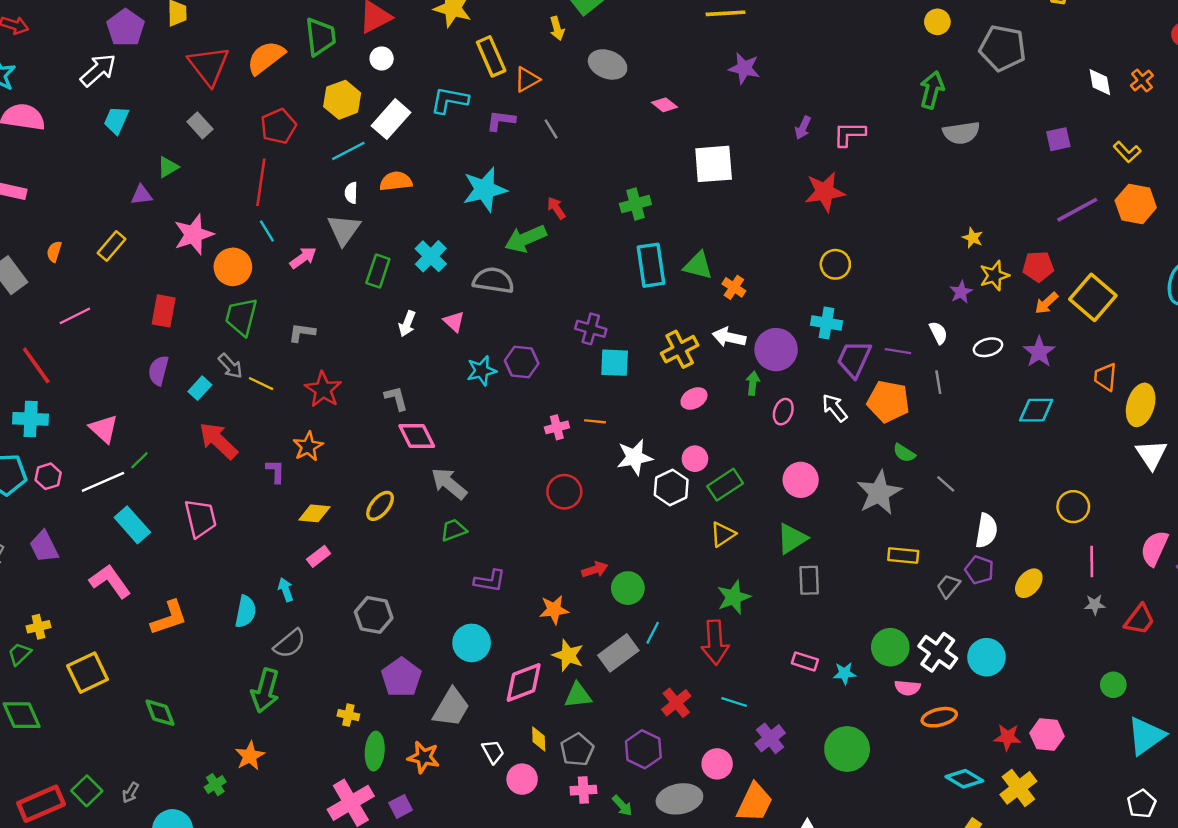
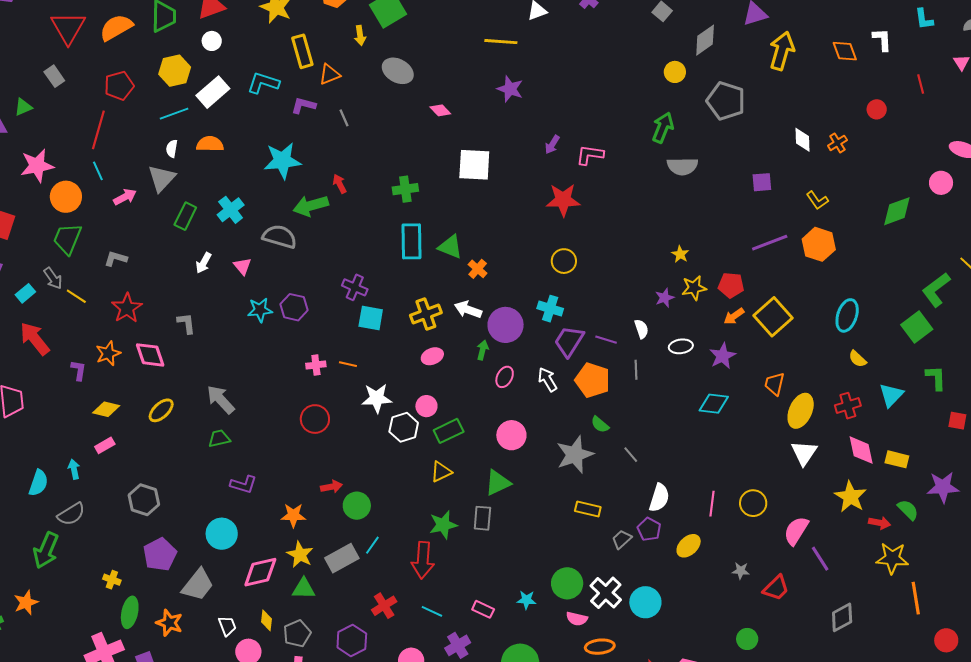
pink diamond: (417, 436) -> (150, 355), moved
yellow circle: (1073, 507) -> (753, 503), moved
pink line: (1092, 561) -> (712, 504), moved
gray rectangle: (809, 580) -> (482, 518), moved
pink rectangle: (805, 661) -> (483, 609), moved

